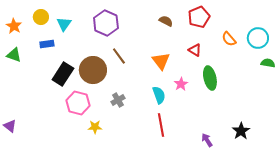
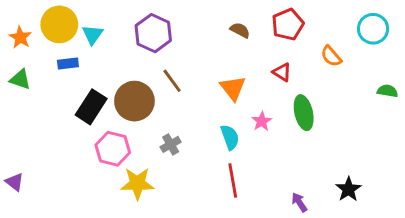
yellow circle: (41, 17) -> (59, 24), size x1.6
cyan circle: (258, 38) -> (373, 29), moved
yellow star: (95, 127) -> (137, 183), size x1.6

